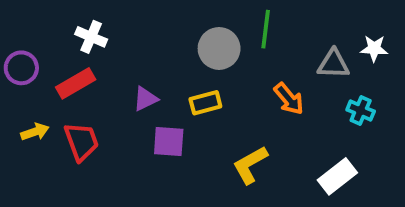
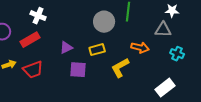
white star: (374, 48) -> (172, 11), moved
orange arrow: (289, 99) -> (140, 48), turned -36
red trapezoid: (81, 142) -> (33, 70), turned 90
yellow L-shape: (250, 165) -> (120, 68), moved

